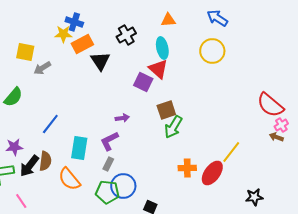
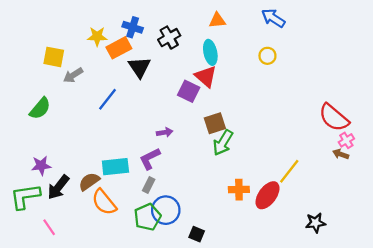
blue cross: (74, 22) -> (133, 27), moved
yellow circle: (212, 51) -> (267, 56), size x0.6
blue line: (50, 124) -> (107, 99), moved
cyan rectangle: (79, 148) -> (115, 167), turned 75
brown semicircle: (45, 161) -> (89, 182), moved, turned -132
green pentagon: (107, 192) -> (147, 217), turned -30

